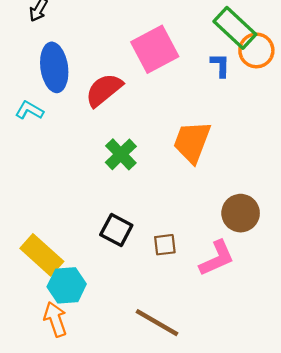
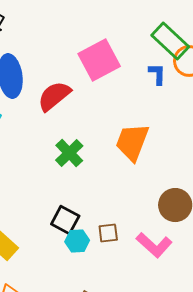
pink L-shape: (217, 258) -> (154, 245), turned 66
cyan hexagon: (67, 285) -> (77, 241), moved, size x0.7

